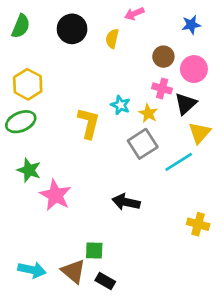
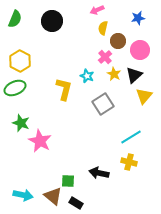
yellow semicircle: (112, 39) -> (103, 28), moved
pink cross: (162, 88) -> (105, 57), moved, turned 32
yellow star: (148, 113) -> (114, 74), moved
cyan line: (179, 162) -> (131, 137), moved
black arrow: (126, 202) -> (99, 173), moved
yellow cross: (198, 224) -> (129, 162), moved

